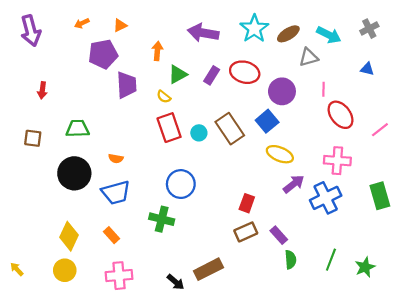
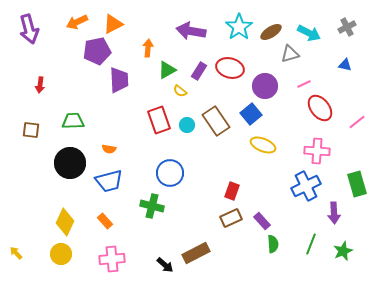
orange arrow: (82, 23) -> (77, 22), size x1.5
orange triangle: (120, 25) -> (113, 24), size x1.5
pink line: (323, 89) -> (304, 84), turned 64
yellow semicircle: (164, 97) -> (180, 91), moved
purple arrow: (294, 184) -> (334, 213), moved, turned 125

